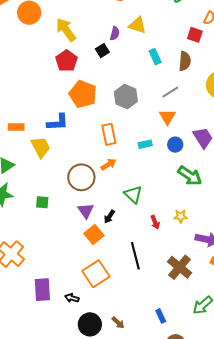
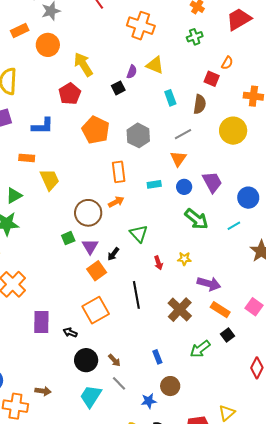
red pentagon: (66, 61) -> (70, 94), moved
blue L-shape: (58, 122) -> (43, 126), moved
green square: (42, 202) -> (68, 238), moved, turned -32

